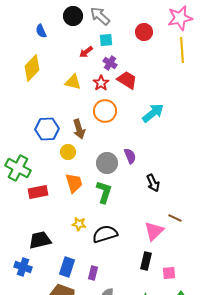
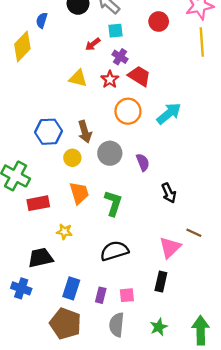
blue semicircle: (41, 31) -> (42, 20), turned 40
yellow diamond: (32, 68) -> (22, 46), moved
orange circle: (105, 111) -> (128, 111), moved
gray circle: (107, 163) -> (110, 153), moved
yellow star: (79, 224) -> (64, 232), moved
pink square: (169, 273) -> (127, 295), moved

